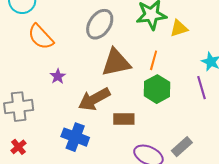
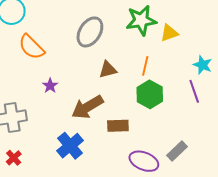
brown triangle: (116, 63) -> (108, 70), size x0.6
blue cross: (75, 137) -> (70, 146), turned 32

